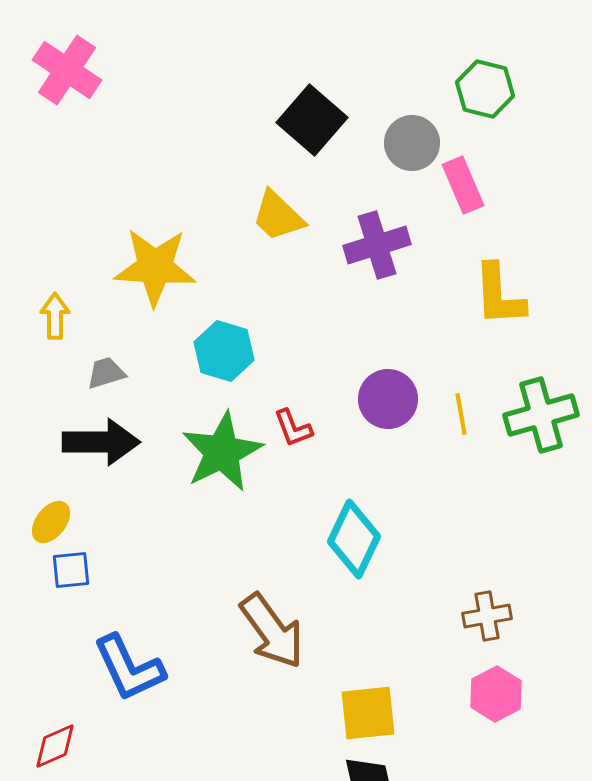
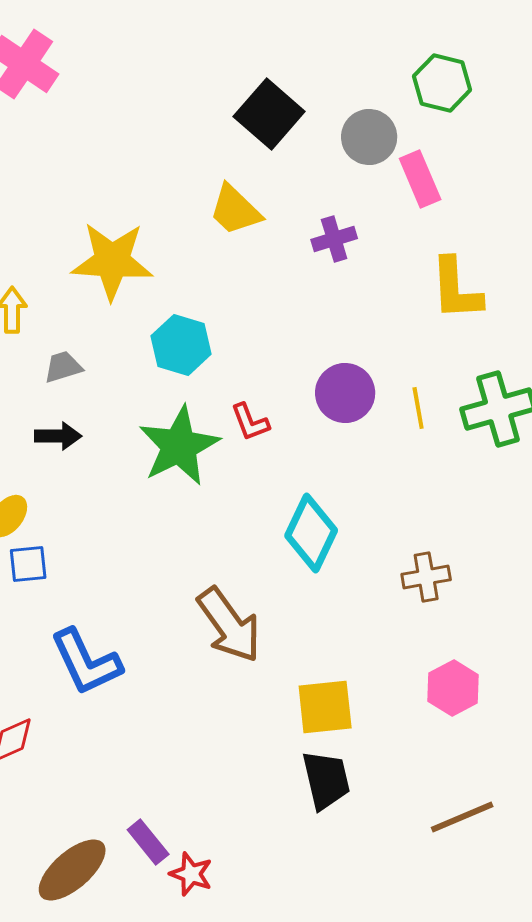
purple cross: (377, 245) -> (334, 239), size x0.7
black arrow: (101, 442) -> (58, 436), size x0.6
brown cross: (487, 616) -> (426, 577), moved

